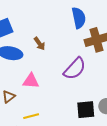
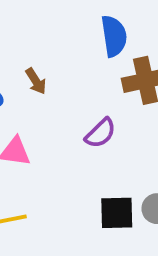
purple semicircle: (75, 69) -> (101, 133), size x0.7

